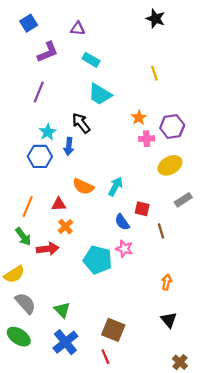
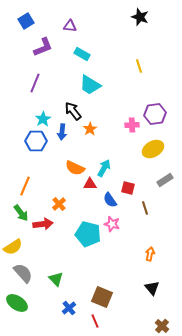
orange star: (139, 118) -> (90, 129), moved
red triangle: (59, 204) -> (90, 184), moved
blue cross: (65, 342) -> (69, 308), moved, size x0.6

